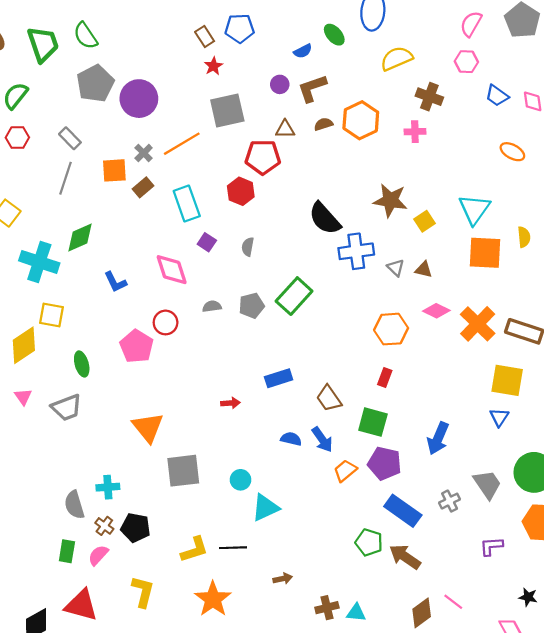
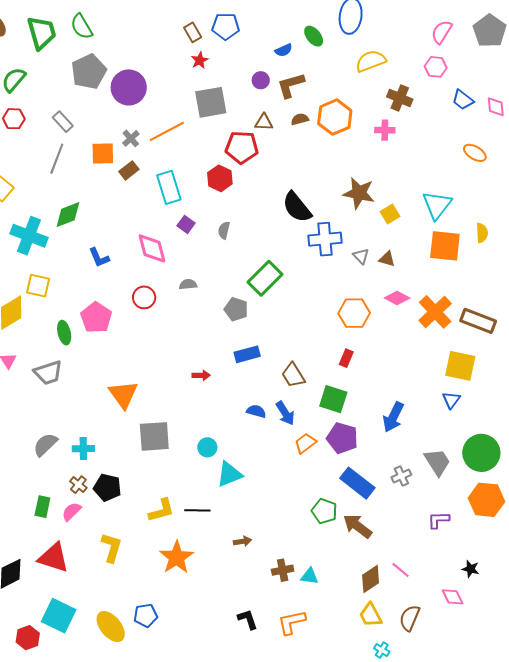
gray pentagon: (252, 306) -> (236, 309), moved, turned 30
pink pentagon: (137, 346) -> (96, 318), moved
gray semicircle: (74, 505) -> (45, 445), moved, turned 60

